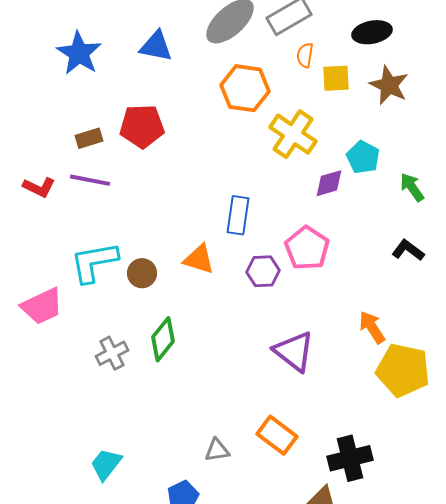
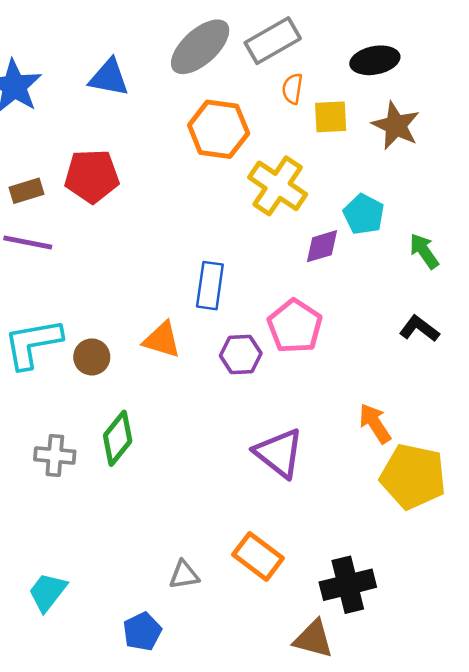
gray cross: (112, 353) -> (55, 455), turned 32

